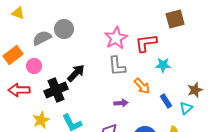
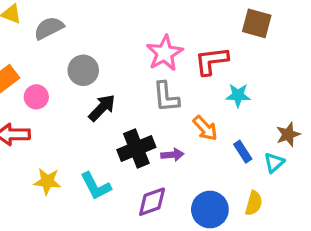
brown square: (175, 19) -> (257, 23), turned 30
gray circle: (64, 29) -> (83, 70), moved
gray semicircle: (42, 38) -> (49, 28), moved
black cross: (56, 90) -> (136, 149), moved
yellow star: (41, 120) -> (47, 181), turned 30

